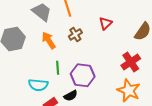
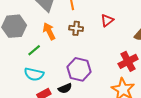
brown cross: (75, 35) -> (76, 28), turned 32
green line: (58, 68) -> (34, 50), moved, turned 48

